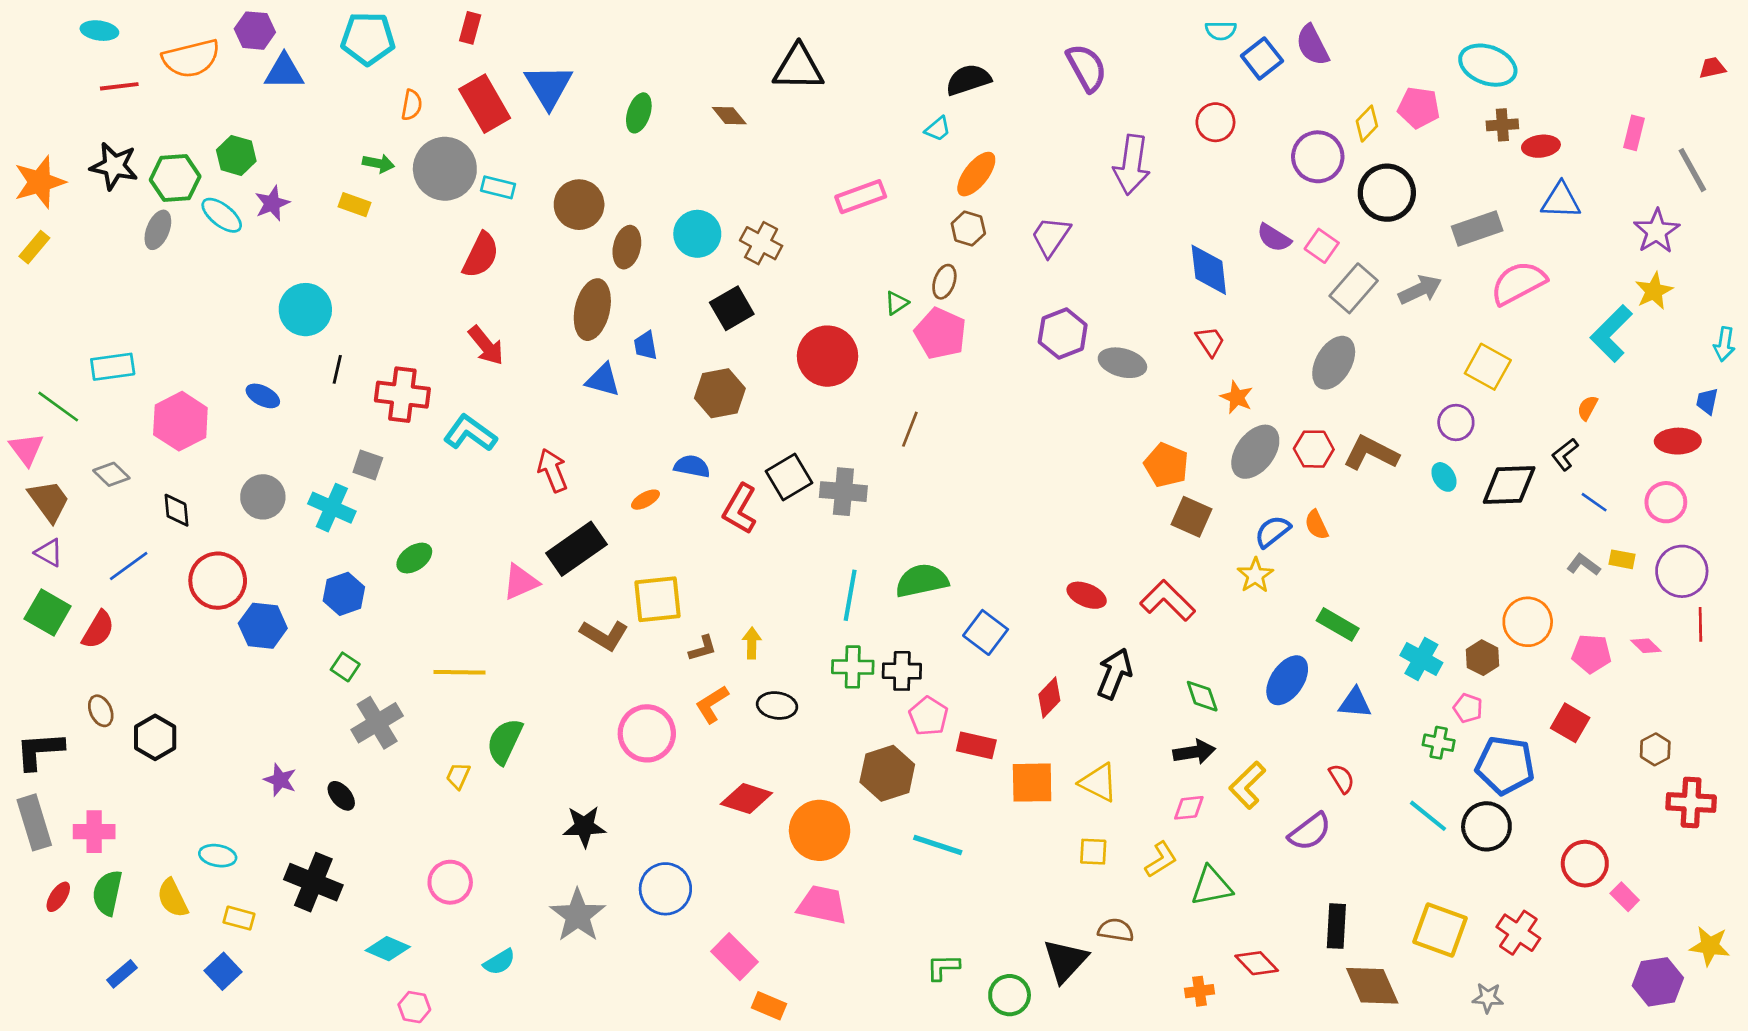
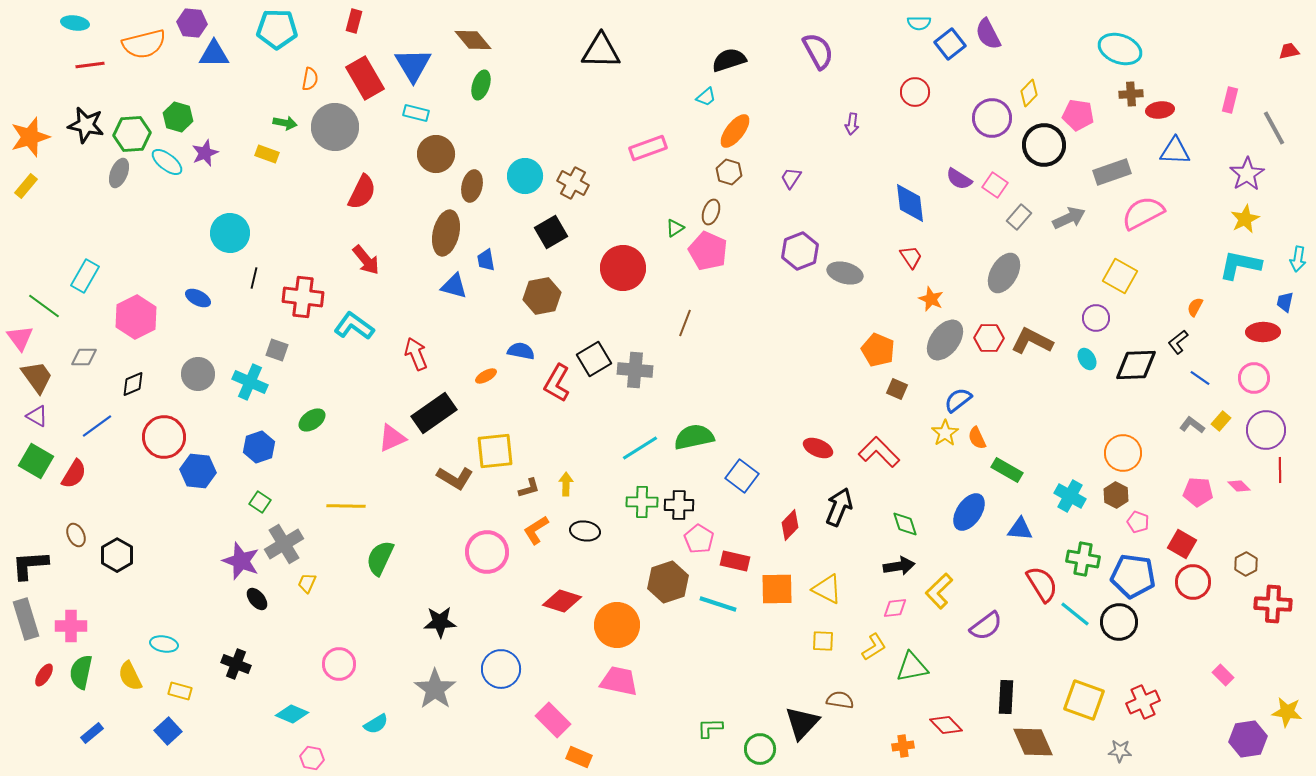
pink pentagon: (1419, 108) -> (1078, 115), moved
brown diamond: (729, 116) -> (473, 40), moved, size x1.4
purple arrow: (1132, 165) -> (852, 124), size x0.5
cyan rectangle: (498, 187) -> (416, 113), moved
purple trapezoid: (1051, 236) -> (791, 178), size x0.7
gray rectangle: (1354, 288) -> (1019, 217), size x0.7
cyan L-shape: (1611, 333) -> (1240, 265), moved, turned 57
cyan rectangle: (113, 367) -> (85, 276), turned -52
gray diamond: (111, 474) -> (84, 357), turned -44
black diamond: (176, 510) -> (133, 384), turned 72
brown square: (1192, 517) -> (897, 389), size x0.7
orange semicircle: (1316, 525) -> (977, 438), moved
yellow rectangle: (1622, 559) -> (1221, 421), turned -60
cyan line: (850, 595) -> (640, 448), turned 48
orange circle: (1528, 622) -> (1123, 453), moved
pink pentagon: (1468, 708) -> (1138, 522), moved
green cross: (1439, 743) -> (1083, 559), size x1.4
yellow trapezoid: (458, 776) -> (307, 583), moved
red semicircle: (1342, 779) -> (1042, 584), moved, size x1.6
purple star: (280, 780) -> (241, 561), moved, size x1.5
cyan line: (938, 845) -> (718, 604), moved
red circle: (1585, 864) -> (1193, 582), moved
black cross: (313, 882) -> (236, 664), size x0.7
red cross: (1518, 933) -> (1143, 702), turned 32

